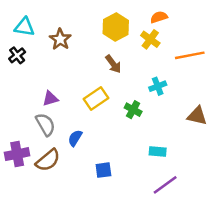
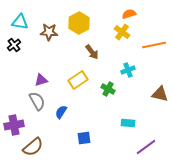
yellow hexagon: (116, 27) -> (79, 23), moved
brown star: (60, 39) -> (49, 32), turned -30
brown semicircle: (48, 160) -> (33, 147), moved
purple line: (165, 185) -> (146, 147), moved

